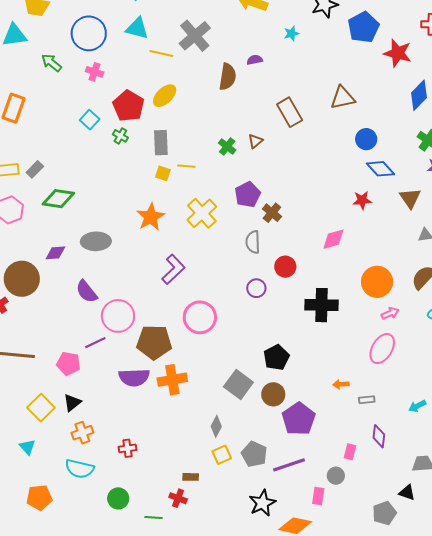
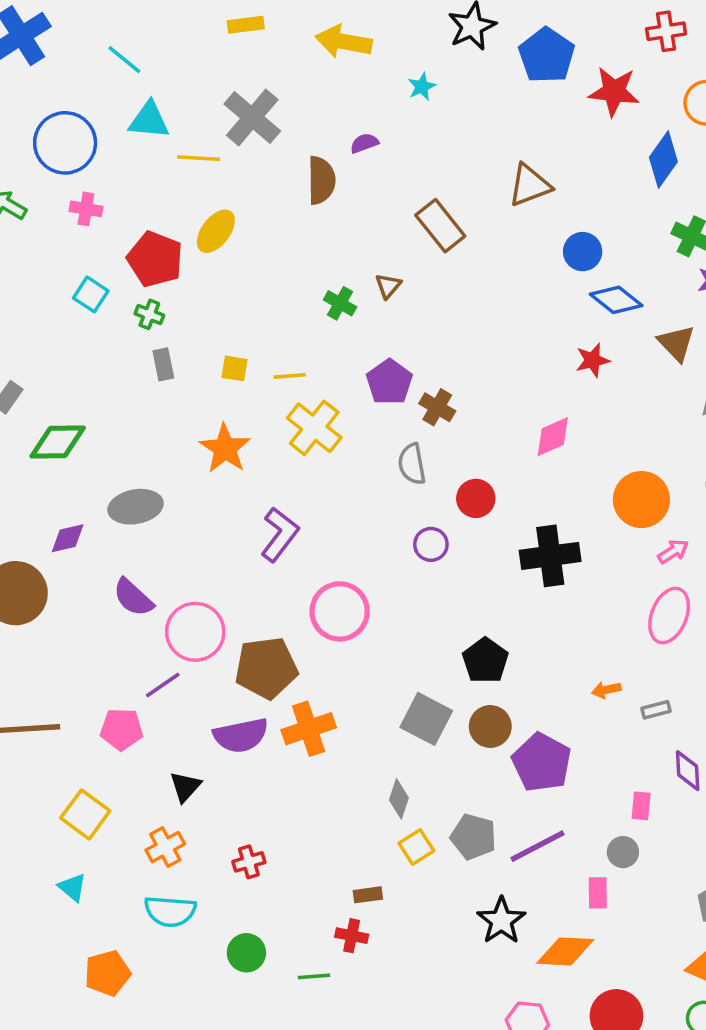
gray rectangle: (161, 143) -> (163, 364), moved, size x0.7
yellow line: (186, 166) -> (290, 376), moved
black triangle: (72, 403) -> (185, 787), moved

